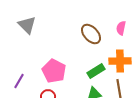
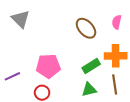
pink pentagon: (54, 71) -> (48, 66), turned -30
purple line: (19, 81) -> (12, 76), turned 35

